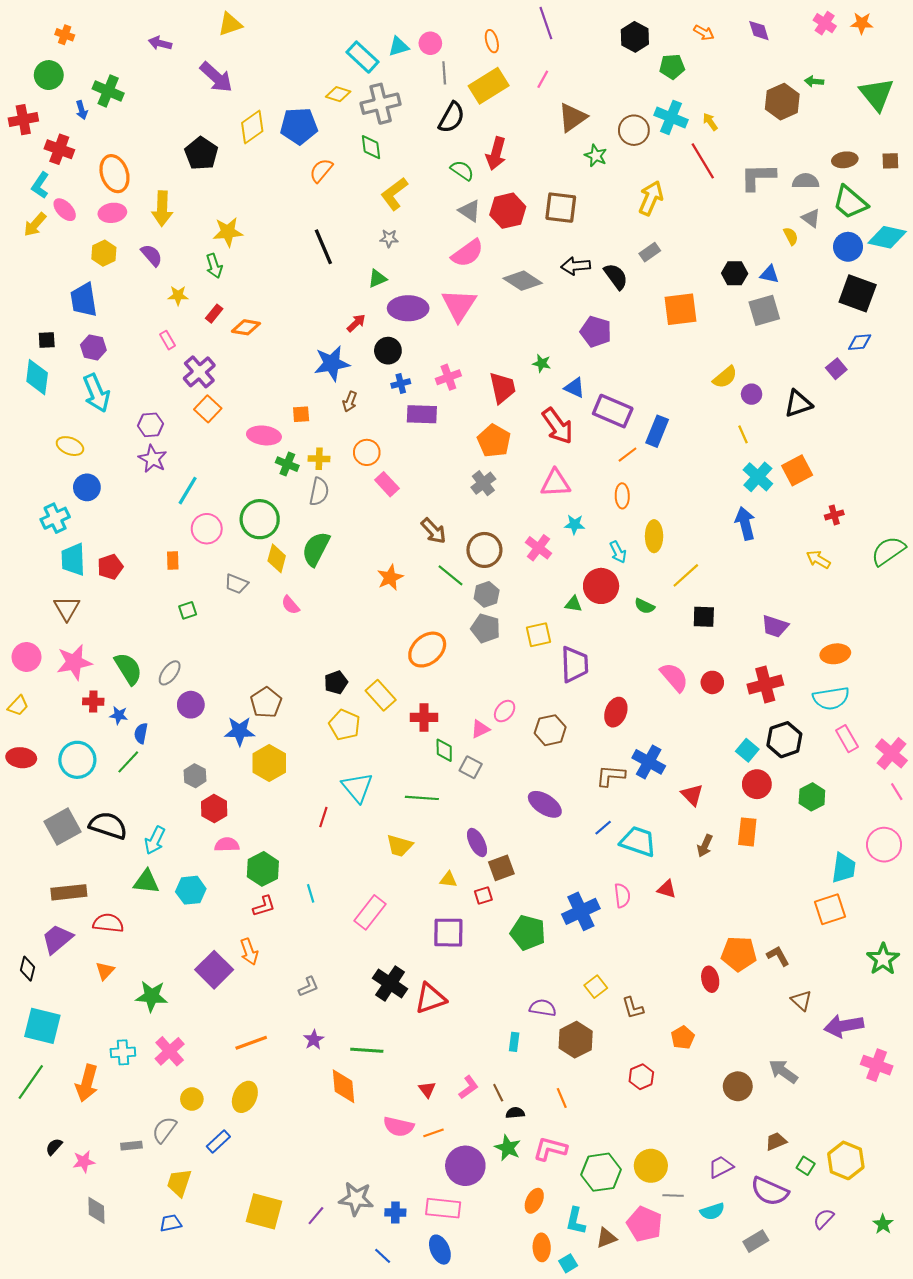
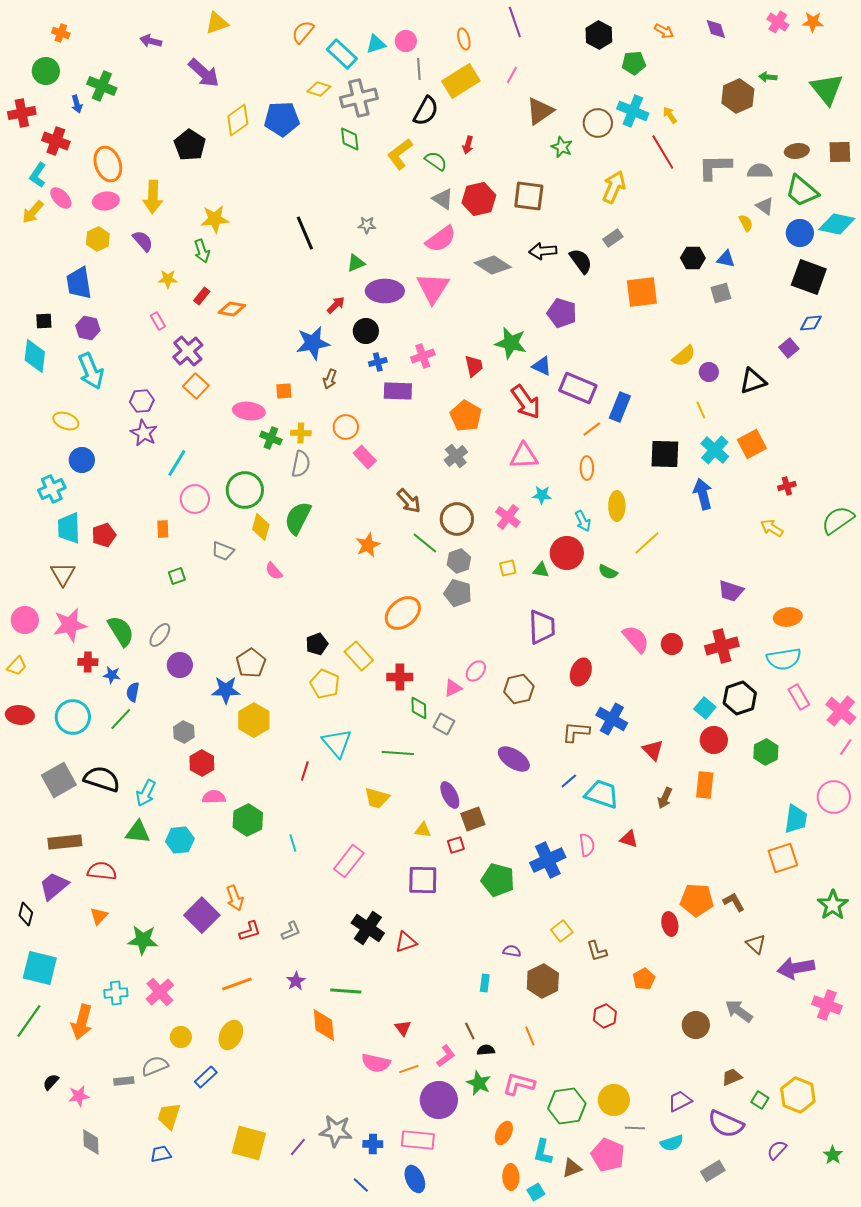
red arrow: (496, 153) -> (468, 145), size x0.6
brown square: (890, 161) -> (840, 152), size x1.4
orange semicircle: (321, 170) -> (303, 32), moved
yellow L-shape: (394, 194) -> (400, 154), moved
gray square: (764, 310) -> (721, 293), size x0.7
green star: (542, 363) -> (511, 343), size x1.8
red trapezoid: (502, 388) -> (474, 366), size x0.7
black square: (704, 617) -> (665, 454), moved, size x1.4
yellow square: (538, 635) -> (508, 568), moved, size x0.7
pink line: (897, 792) -> (846, 747), turned 66
red L-shape: (264, 906) -> (250, 931), moved
red triangle: (430, 998) -> (406, 942), size x0.7
purple semicircle: (543, 1008) -> (512, 951), size x0.7
pink L-shape: (469, 1087) -> (446, 1056), moved
gray semicircle: (164, 1130) -> (155, 1066), turned 32

